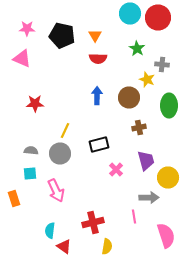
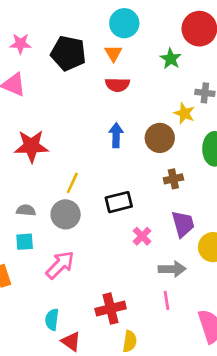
cyan circle: (130, 14) -> (124, 23), moved
green star: (137, 48) -> (171, 59), moved
red star: (35, 104) -> (31, 146), size x1.4
pink arrow: (56, 190) -> (60, 265), turned -110
gray arrow: (149, 198) -> (172, 269), moved

